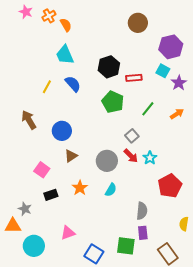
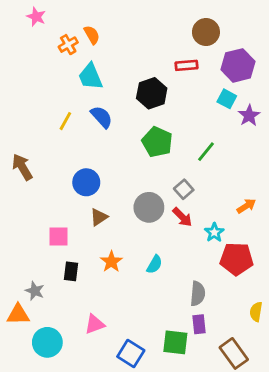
orange cross: (49, 16) -> (68, 45), moved
brown circle: (138, 23) -> (206, 32), moved
red rectangle: (134, 78) -> (186, 65), moved
orange arrow: (177, 114) -> (246, 206), moved
brown arrow: (29, 120) -> (22, 167), moved
cyan star: (150, 158) -> (214, 232), moved
gray circle: (107, 161) -> (149, 207), moved
pink square: (42, 170) -> (58, 237), turned -35
red pentagon: (170, 186) -> (237, 259), turned 30
black rectangle: (51, 195) -> (71, 271), turned -64

